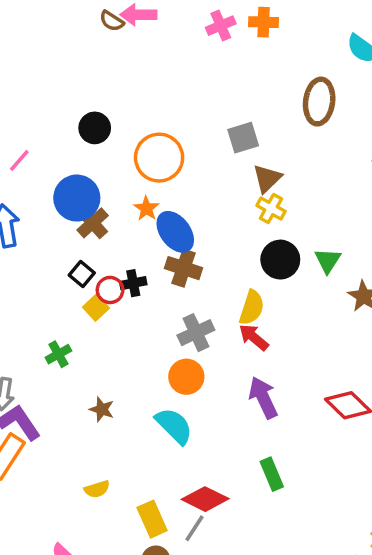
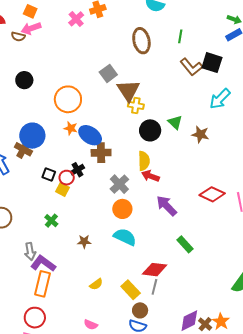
black circle: (95, 128) -> (24, 80), moved
brown triangle: (267, 178) -> (128, 90), size x1.4
brown cross: (93, 223) -> (23, 149), moved

